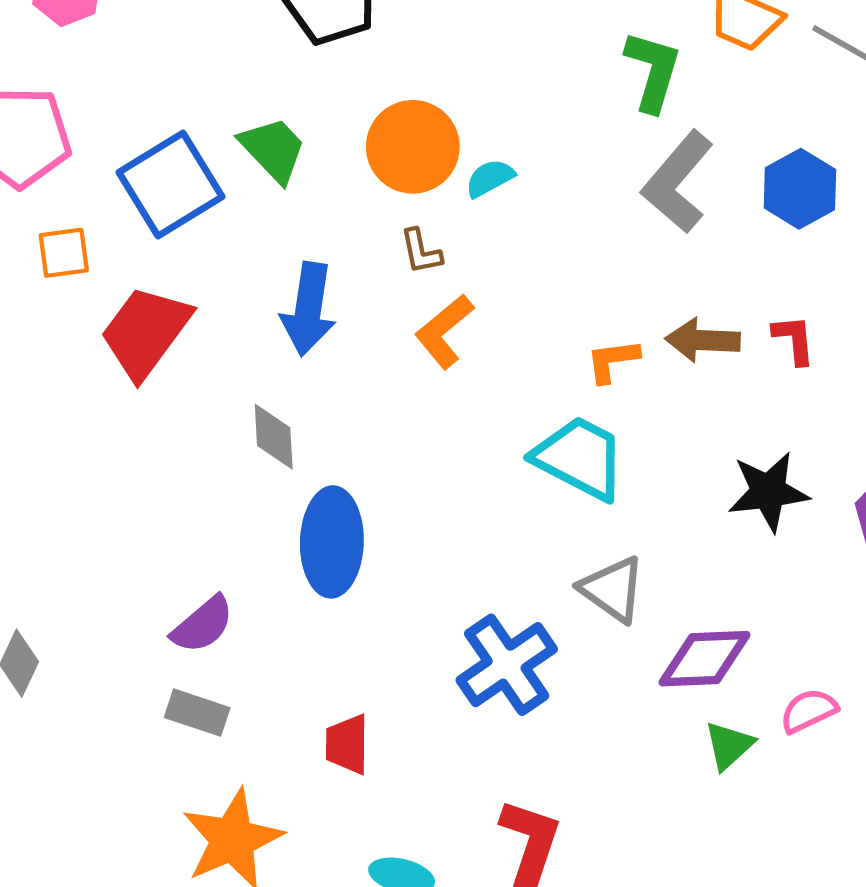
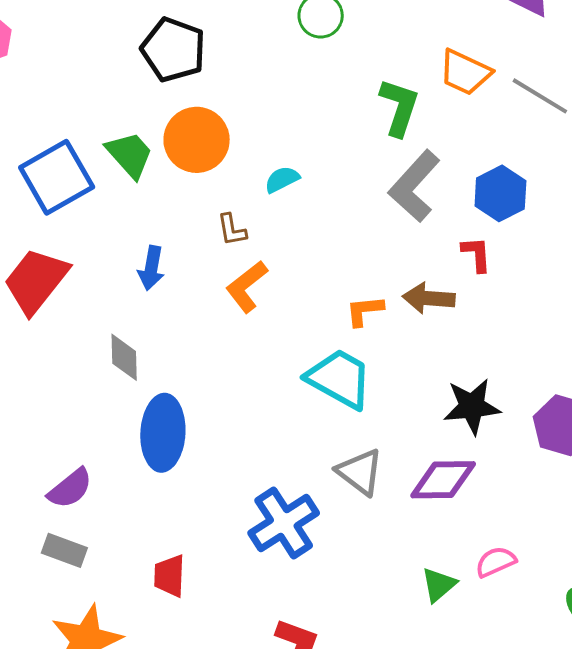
orange circle: (413, 147) -> (197, 140), moved
blue arrow: (308, 309) -> (151, 268), size x0.7
red L-shape: (794, 340) -> (476, 254), moved
purple diamond: (705, 659) -> (443, 480), moved

